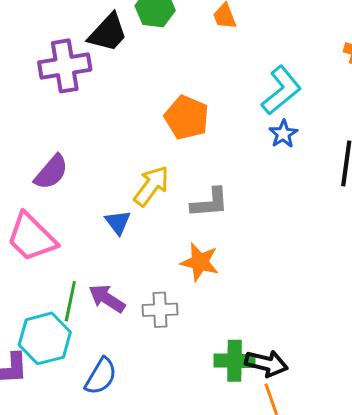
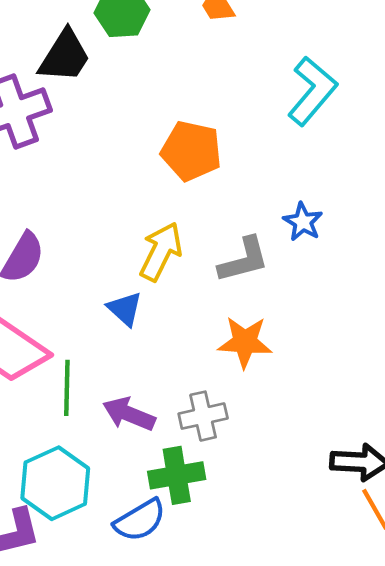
blue star: (283, 134) -> (303, 222), moved
green line: (70, 301) -> (67, 388), moved
green cross: (235, 361) -> (177, 475), moved
blue semicircle: (101, 376) -> (140, 520), turned 39

